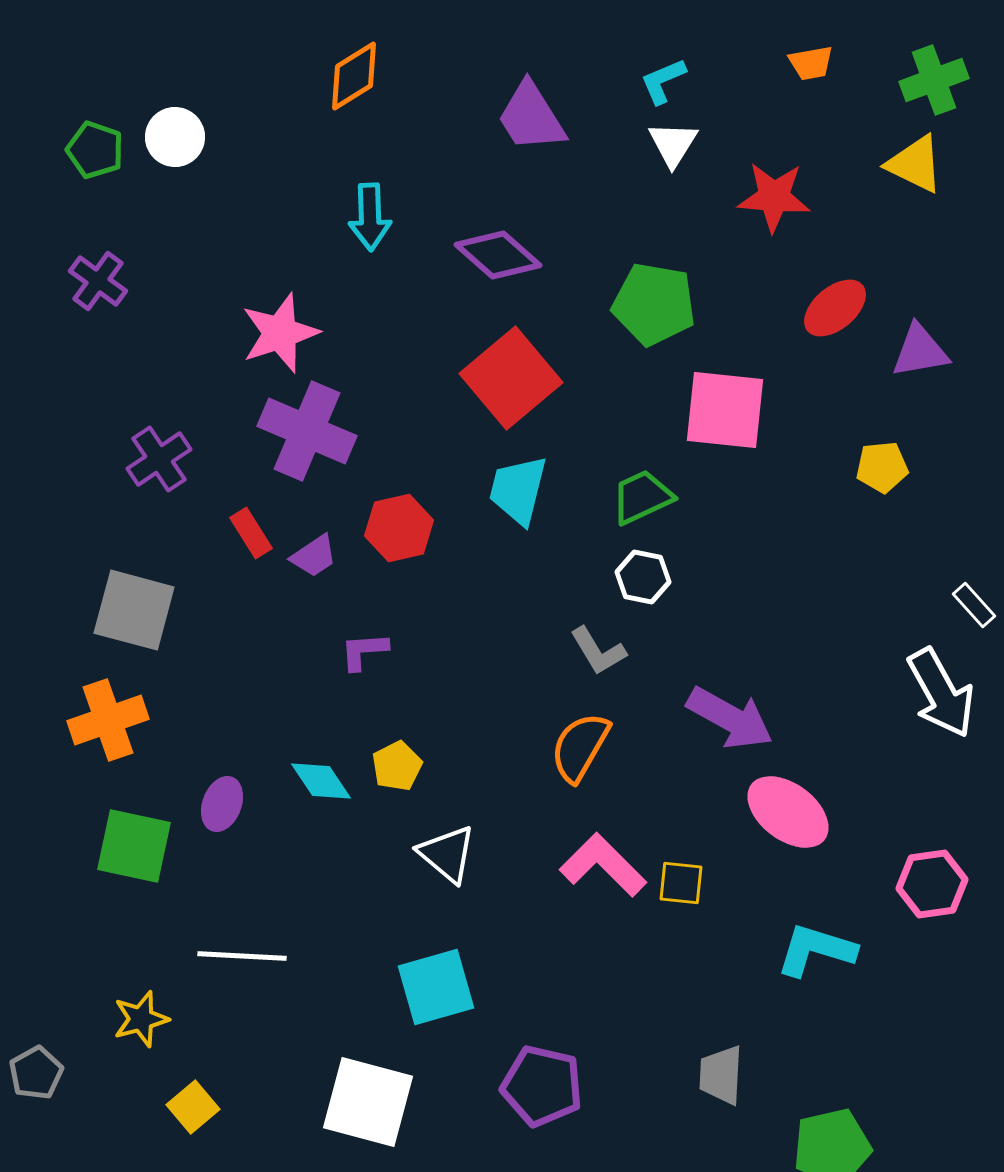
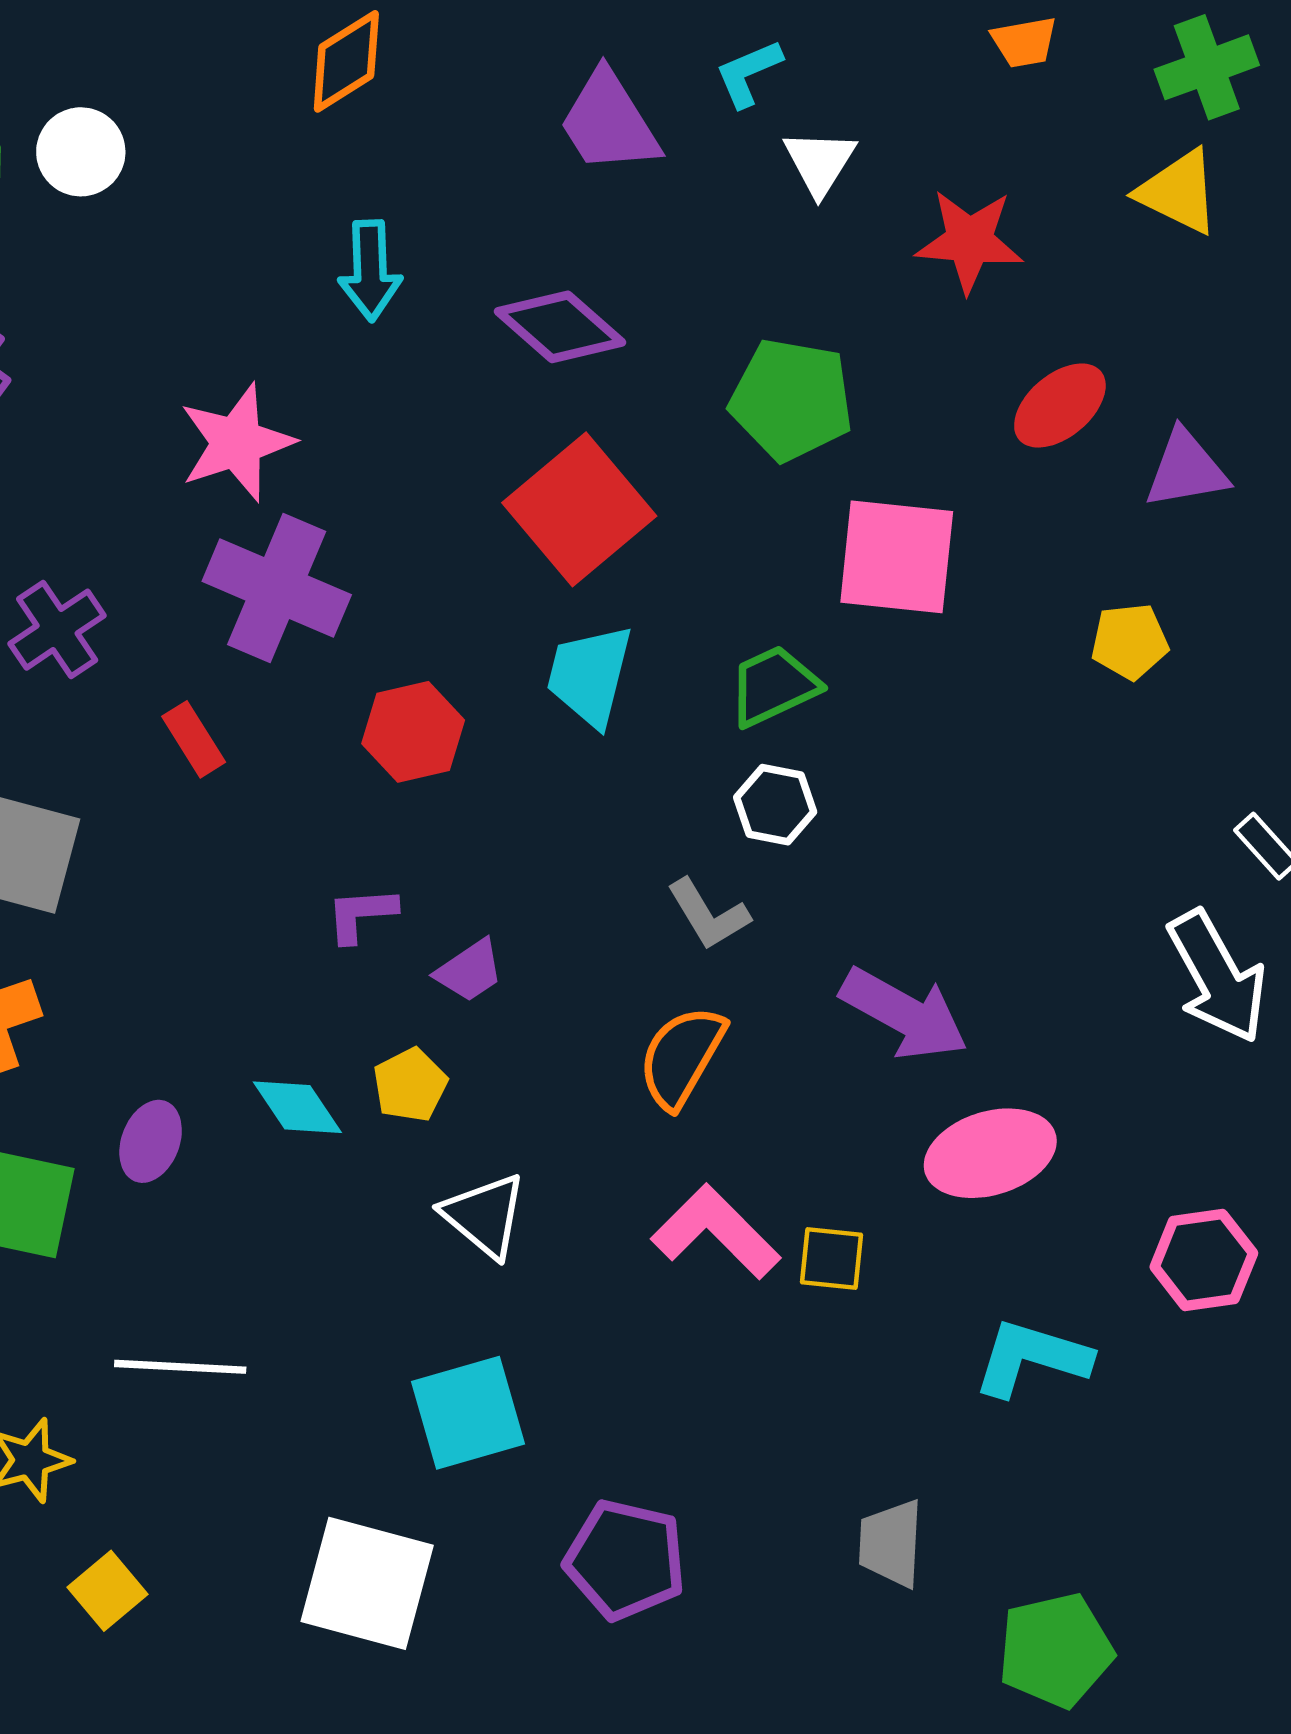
cyan L-shape: (663, 81) -> (748, 73), moved
purple trapezoid: (314, 556) -> (469, 971), moved
pink ellipse: (788, 812) -> (990, 1153), turned -54

